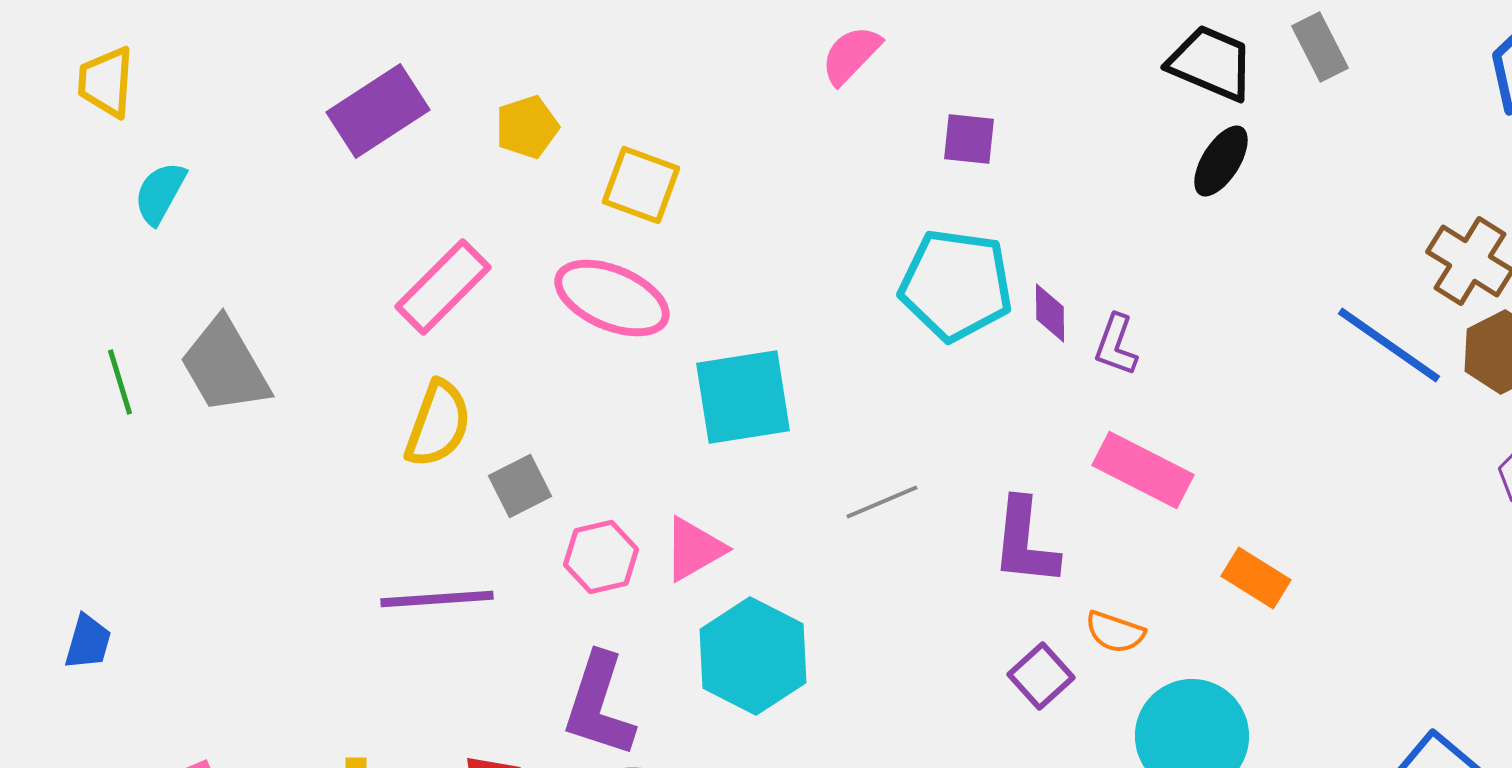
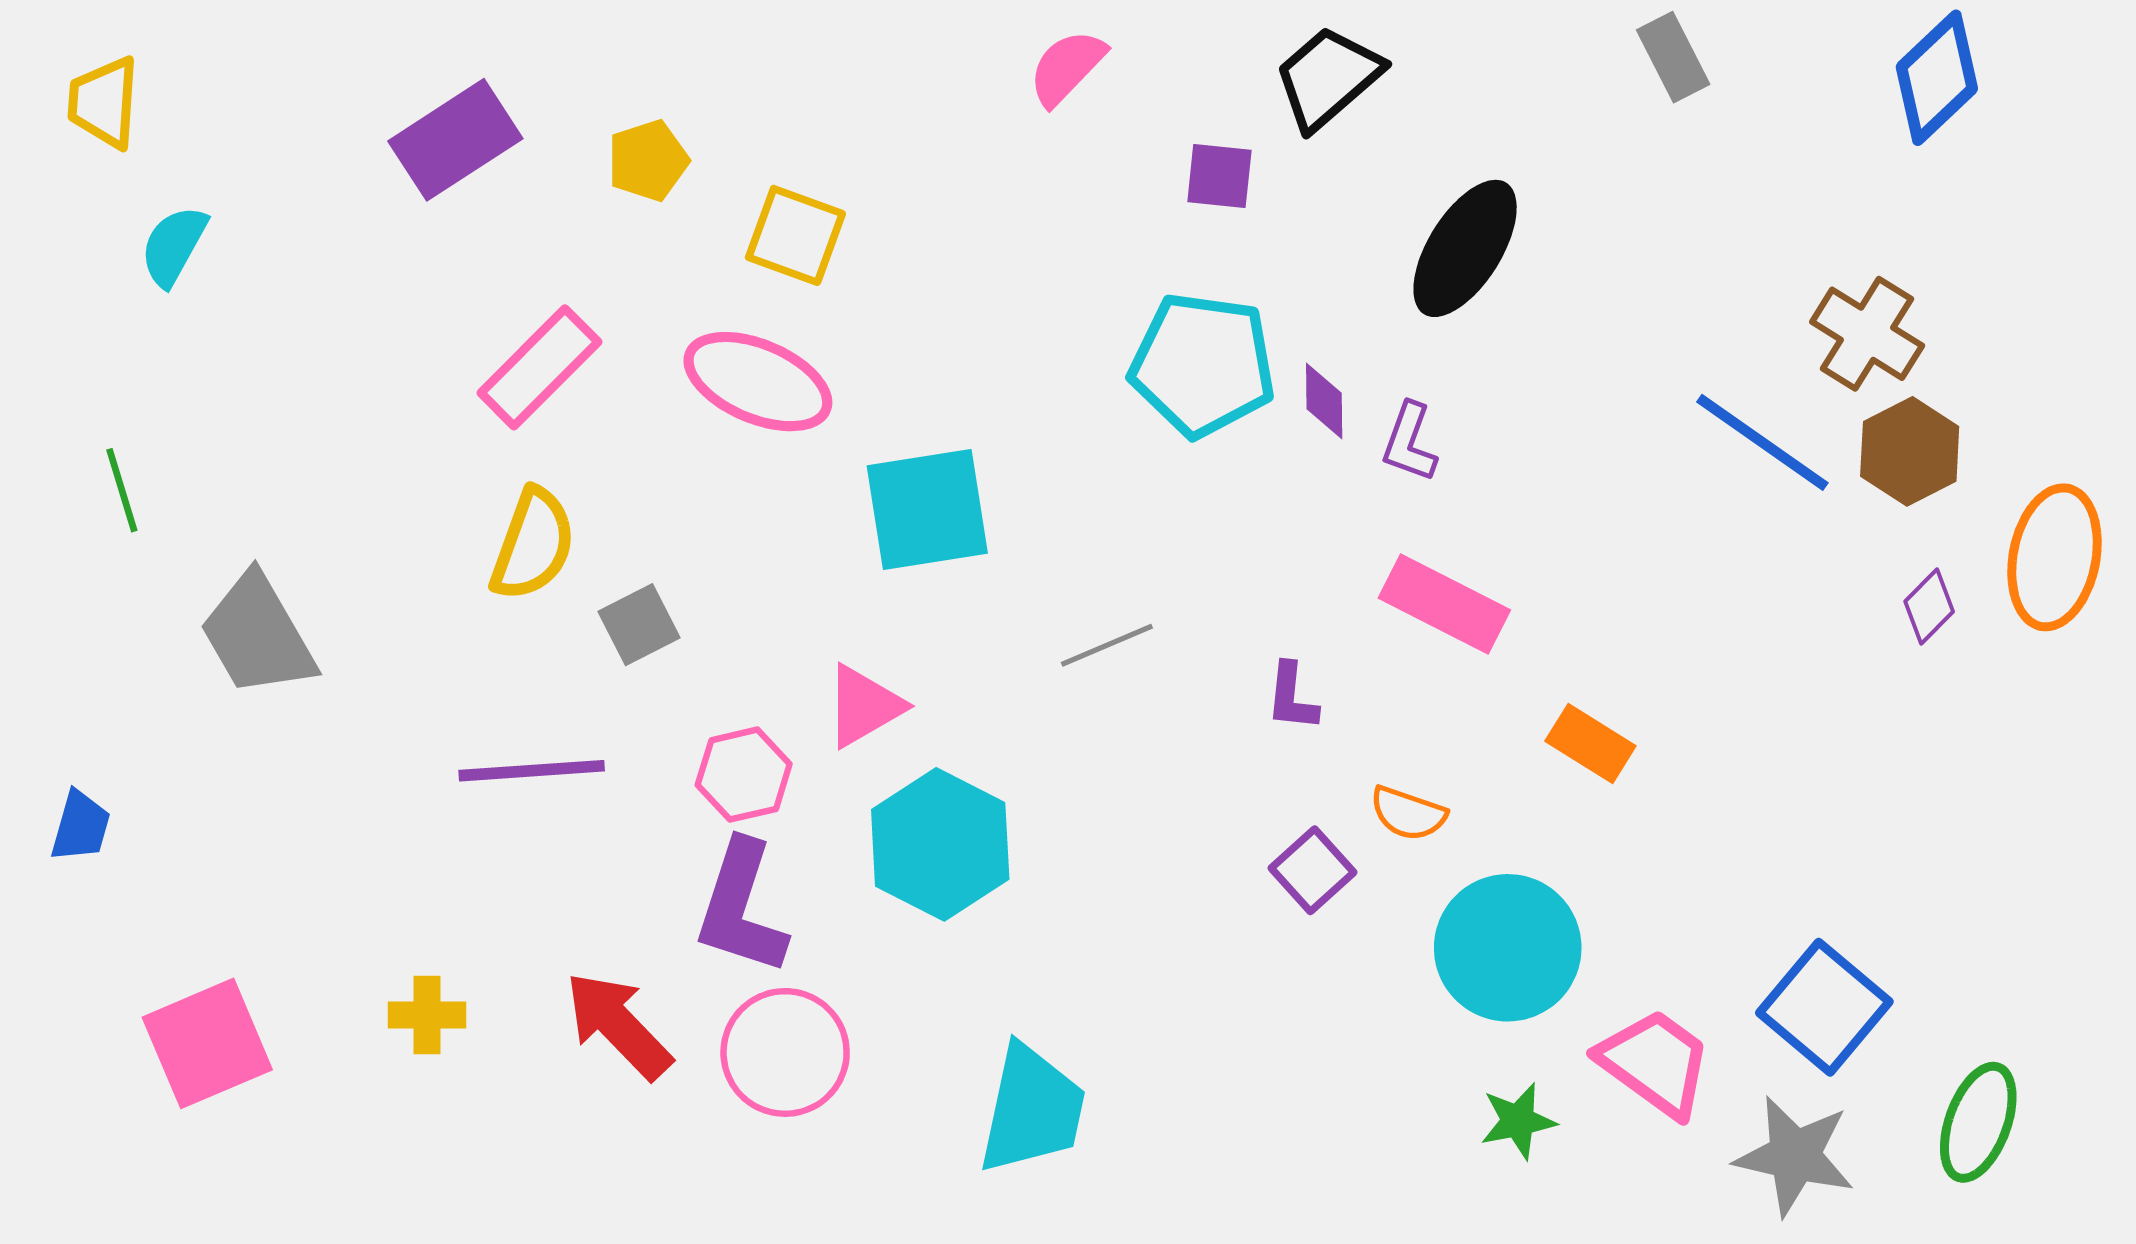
black trapezoid: (1211, 63) -> (1328, 78), moved, turned -64
black ellipse: (1221, 161) -> (1465, 248), moved, size x1.5
gray trapezoid: (225, 366) -> (258, 635), moved
purple L-shape: (1025, 542) -> (1292, 697), size x0.6
pink hexagon: (601, 557) -> (744, 775), moved

